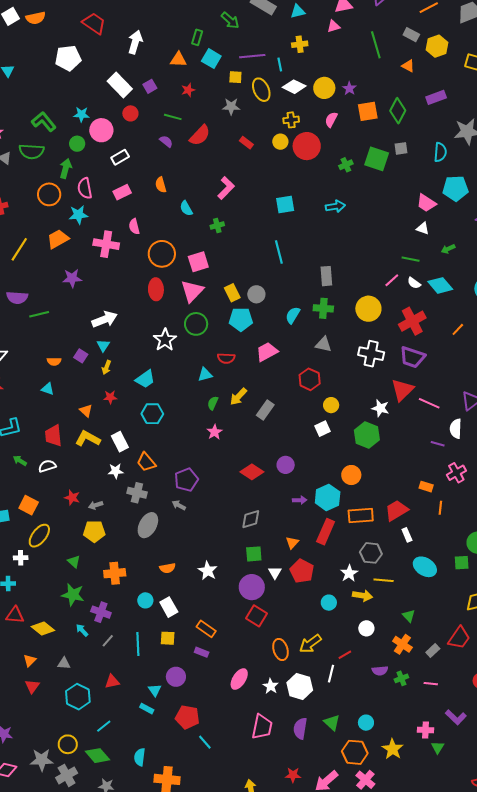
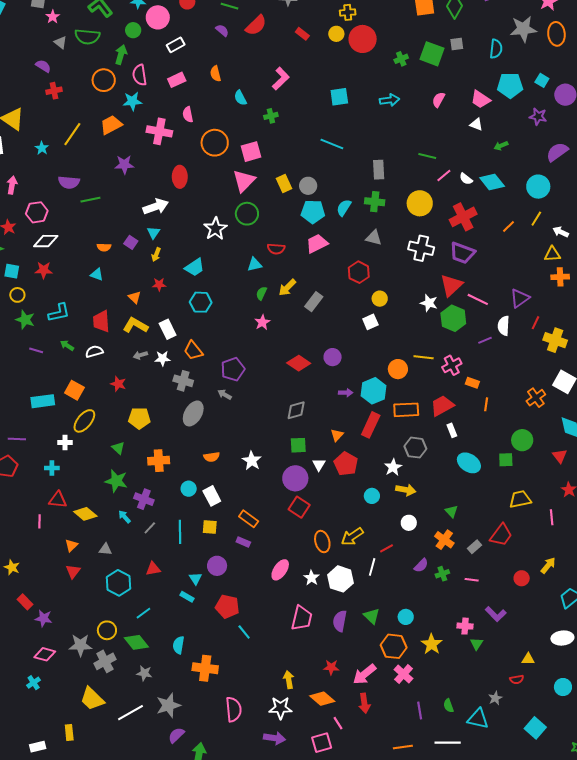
pink semicircle: (331, 120) -> (438, 100), moved
cyan line: (279, 252) -> (332, 144), turned -55
green line: (411, 259) -> (427, 156), moved
red ellipse: (156, 289) -> (180, 177), moved
cyan pentagon: (241, 319) -> (313, 212), moved
green hexagon: (367, 435) -> (453, 318), moved
purple line: (438, 444) -> (485, 340), turned -40
pink cross: (456, 473) -> (452, 365), moved
gray arrow: (96, 505) -> (140, 355), moved
yellow line: (384, 580) -> (424, 357), moved
purple semicircle: (380, 671) -> (421, 565), turned -42

